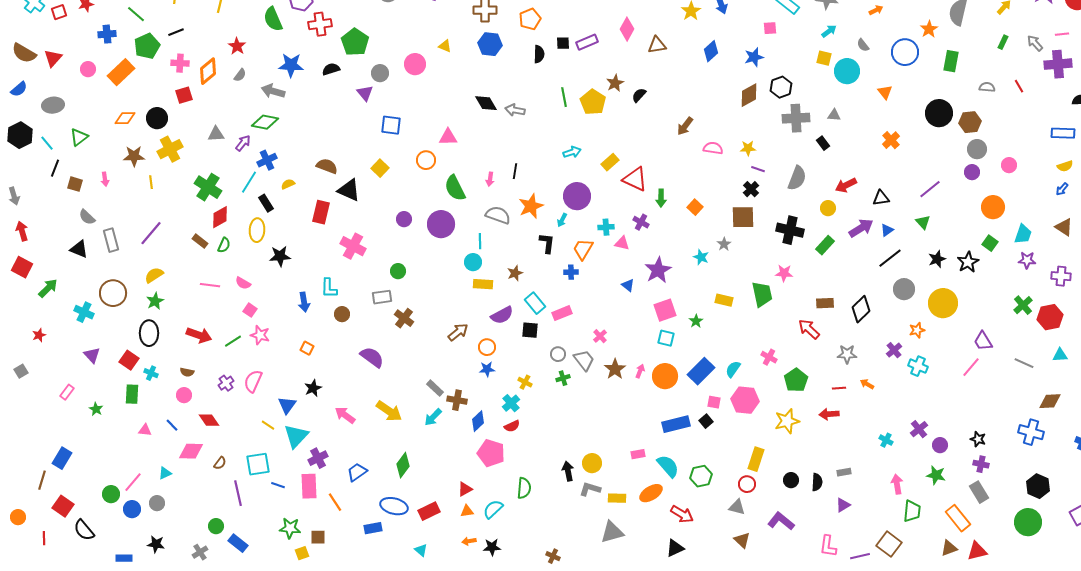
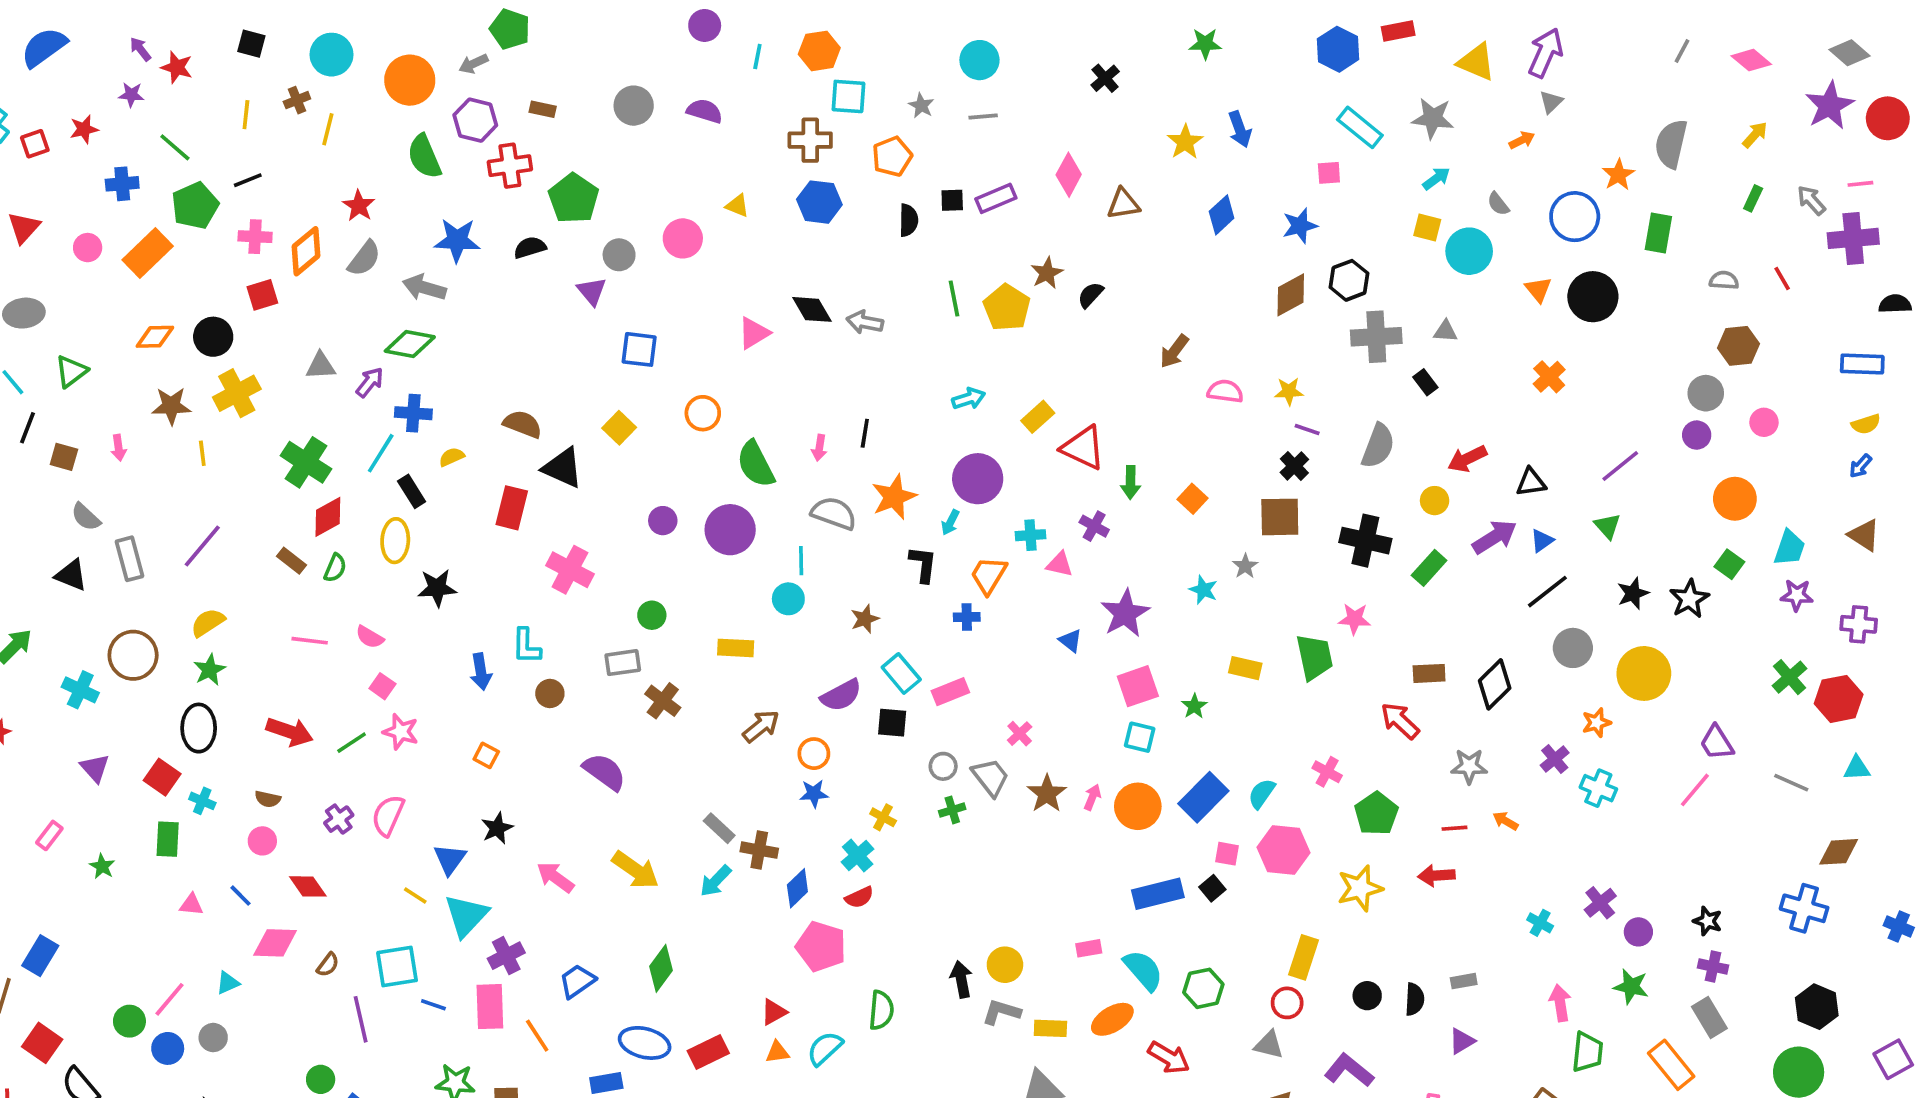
gray semicircle: (240, 75) -> (364, 258), size x1.5
black circle: (939, 113) -> (1593, 297), moved
brown hexagon: (970, 122) -> (1739, 346), moved
pink triangle: (448, 137) -> (754, 333), moved, turned -30
blue cross: (267, 160) -> (413, 413), turned 30
yellow rectangle: (483, 284) -> (736, 648), moved

